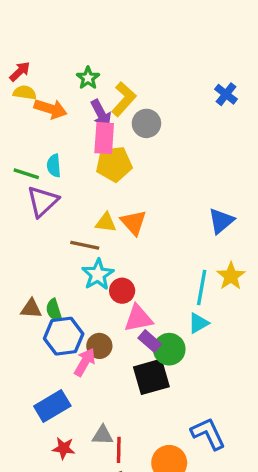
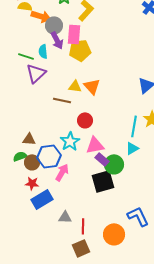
purple arrow: (101, 114) -> (57, 40), moved
gray circle: (146, 123) -> (54, 25), moved
cyan star: (98, 274) -> (70, 141), moved
red circle: (122, 291) -> (85, 120), moved
green semicircle: (54, 310) -> (20, 156), moved, turned 88
brown circle: (99, 346) -> (32, 162), moved
gray triangle: (103, 435) -> (65, 217), moved
red star: (64, 448) -> (32, 183), moved

